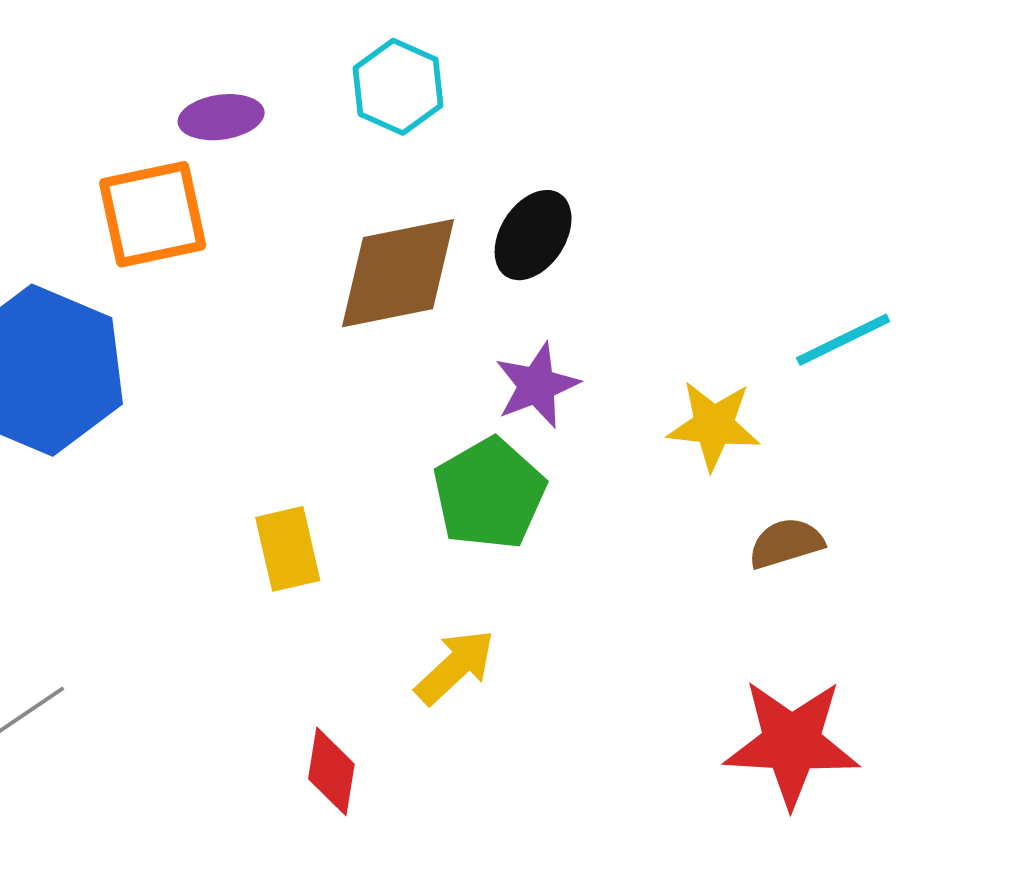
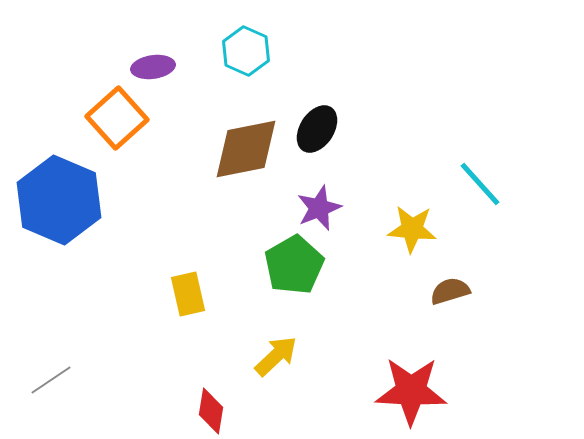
orange square: (153, 214) -> (117, 118), turned -30
cyan line: (843, 340) -> (480, 184), turned 74
red star: (792, 743) -> (411, 391), moved

